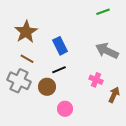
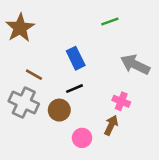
green line: (103, 12) -> (110, 22), moved
brown star: (26, 32) -> (20, 28), moved
brown arrow: (114, 95) -> (111, 125), moved

